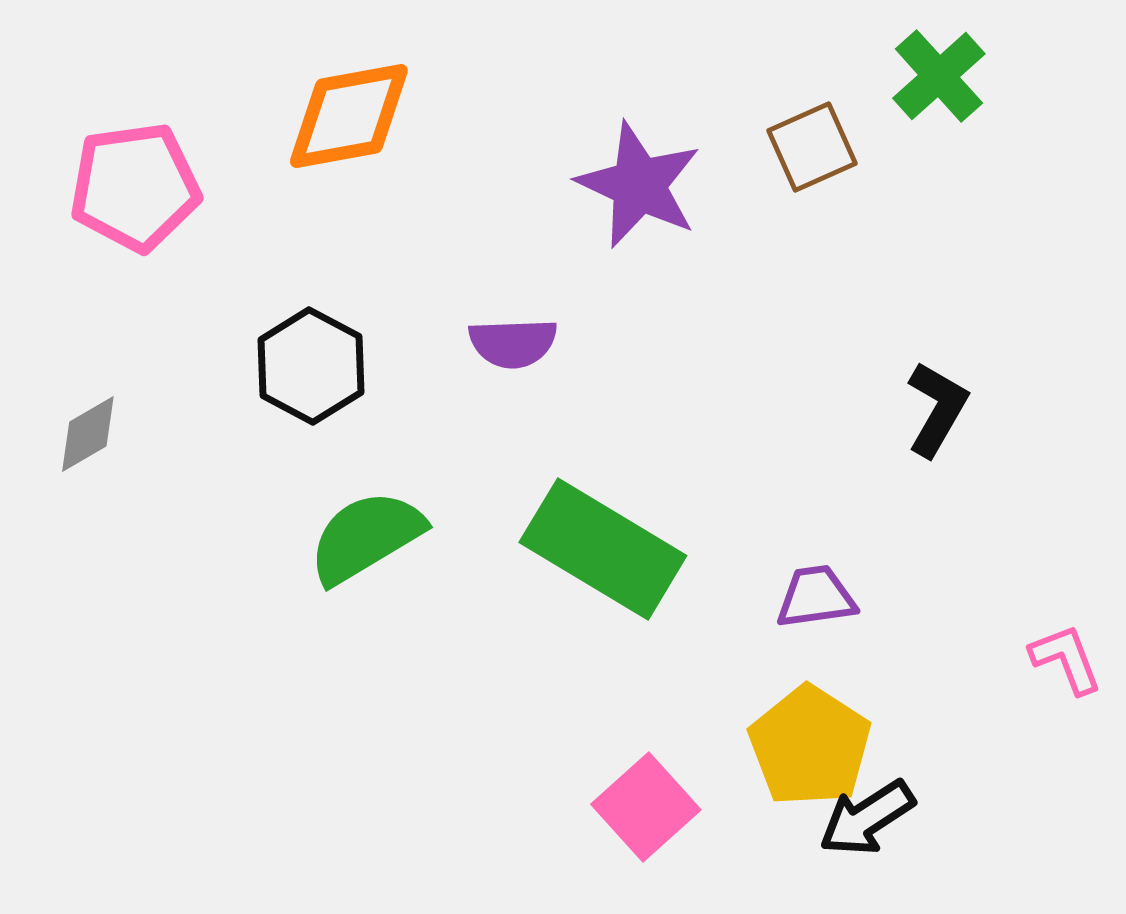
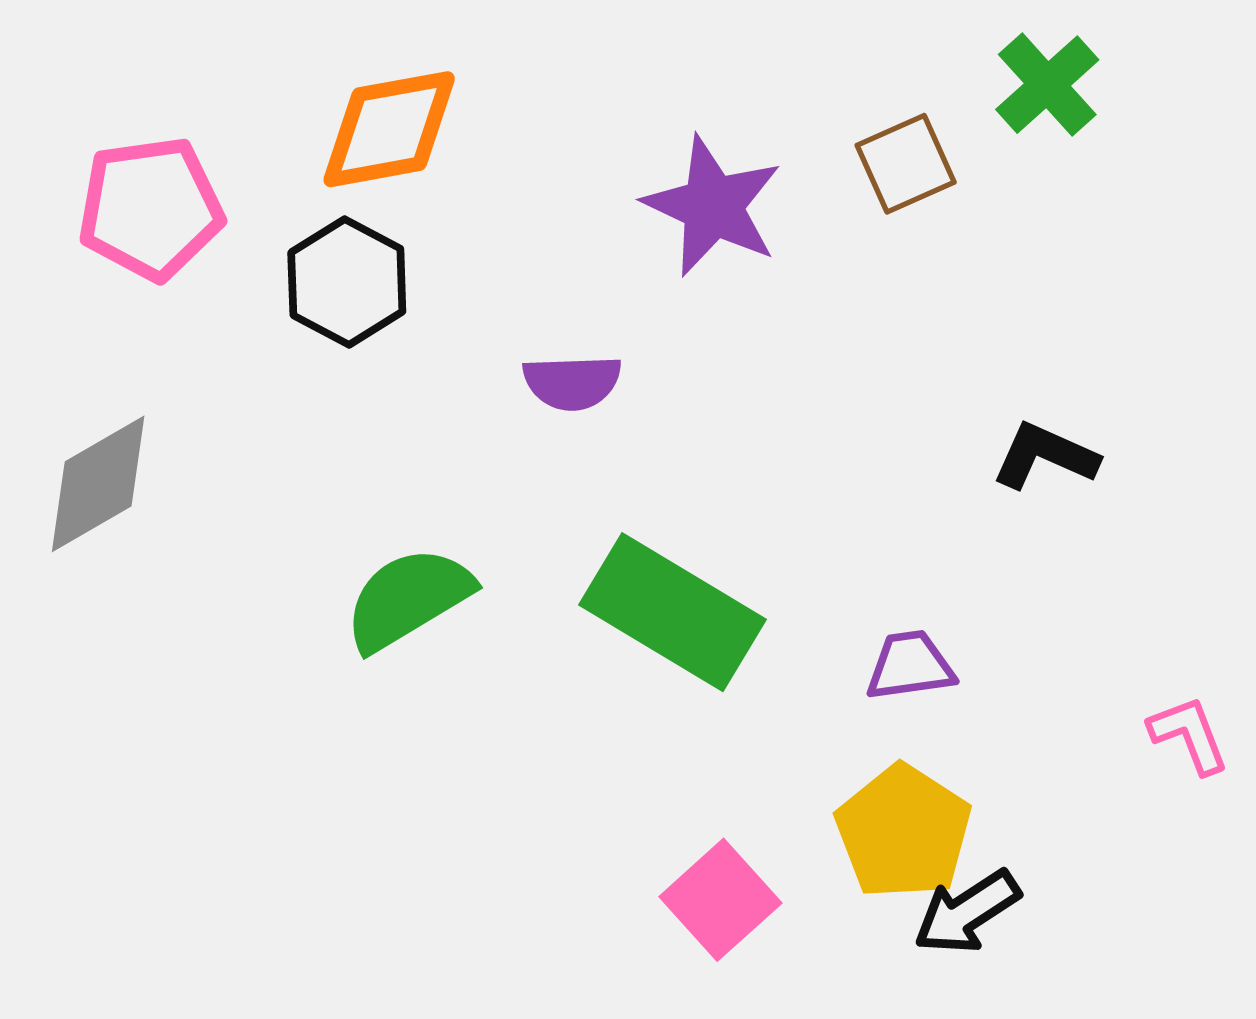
black hexagon: (311, 366) -> (347, 282), moved
black L-shape: (937, 409) -> (1045, 456), turned -96
gray diamond: (88, 434) -> (98, 484), size x1.6

